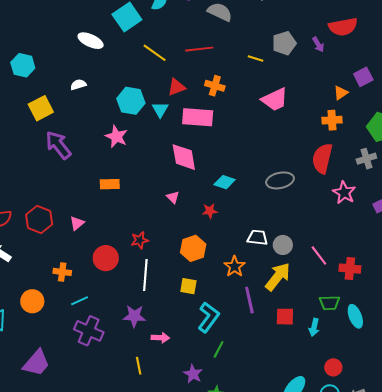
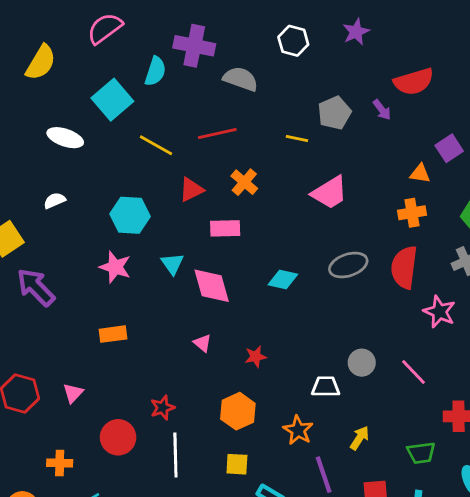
orange cross: (215, 86) -> (244, 182), turned 30
orange triangle: (341, 93) -> (420, 174), turned 49
cyan triangle: (160, 110) -> (172, 264), moved
pink rectangle: (198, 117) -> (225, 228), size x0.7
gray ellipse: (280, 180) -> (348, 265), moved
cyan diamond: (225, 182) -> (283, 280), moved
gray circle: (283, 245) -> (362, 363), moved
pink line: (319, 256) -> (413, 372), moved
yellow arrow: (278, 277) -> (360, 438), size x0.6
green trapezoid: (329, 303) -> (421, 453), moved

